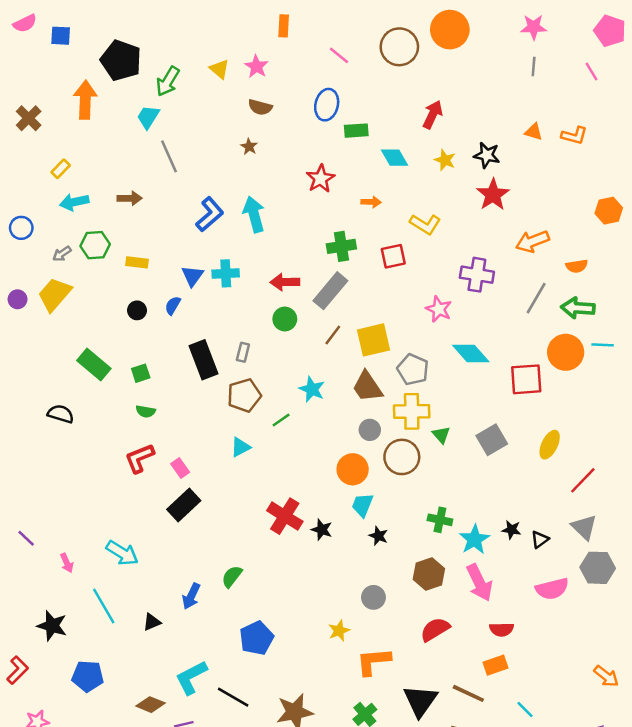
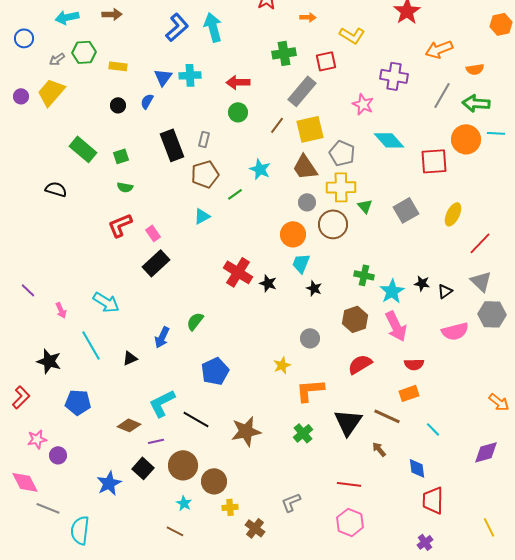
gray rectangle: (330, 291) -> (302, 91), moved

